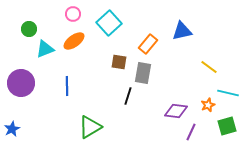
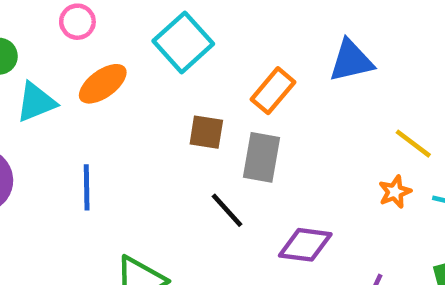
pink circle: (73, 14) -> (77, 22), moved
black line: (128, 96) -> (227, 210), turned -60
orange star: (208, 105) -> (395, 192), moved
purple diamond: (176, 111) -> (305, 245), moved

